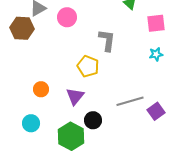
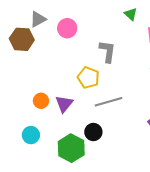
purple triangle: (75, 96) -> (64, 104), moved
gray line: (130, 101) -> (108, 102), moved

